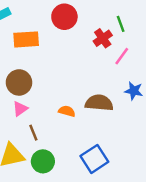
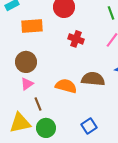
red cross: (103, 38) -> (76, 39), moved, turned -35
orange semicircle: (67, 111) -> (66, 86), size x1.5
blue square: (94, 159) -> (89, 126), size x0.7

